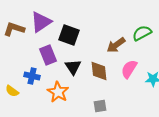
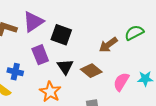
pink semicircle: (129, 69) -> (121, 82), moved
brown diamond: (99, 71) -> (91, 71), turned -45
blue cross: (32, 76) -> (15, 72), moved

